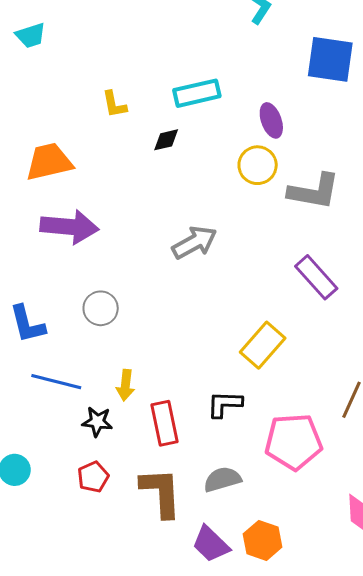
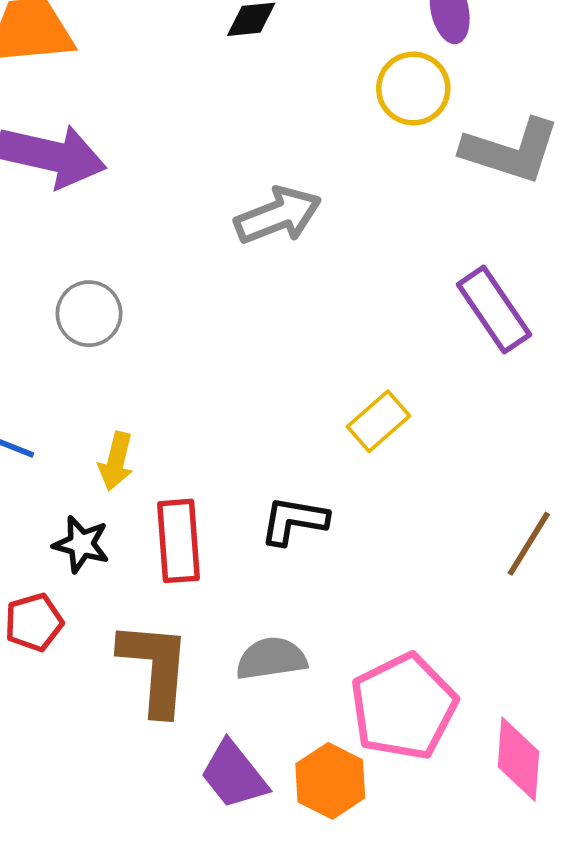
yellow rectangle: (263, 345) -> (378, 421), size x0.7
black star: (97, 422) -> (81, 544), moved
pink pentagon: (294, 442) -> (403, 707), moved, turned -30

